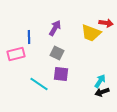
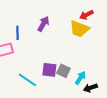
red arrow: (106, 23) -> (86, 15), moved, turned 144
gray square: (57, 53) -> (63, 71), moved
cyan arrow: (100, 81) -> (80, 78), moved

